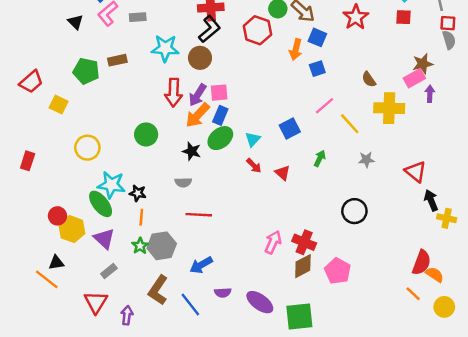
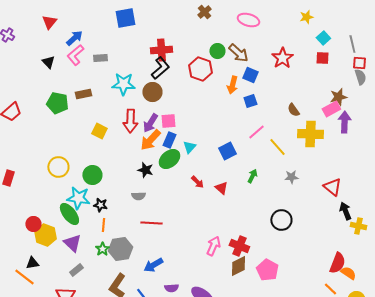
purple arrow: (430, 94) -> (344, 122), size x1.5
yellow square: (59, 105) -> (99, 131), moved
green circle: (146, 134) -> (92, 175), moved
cyan triangle: (253, 139) -> (189, 147), moved

